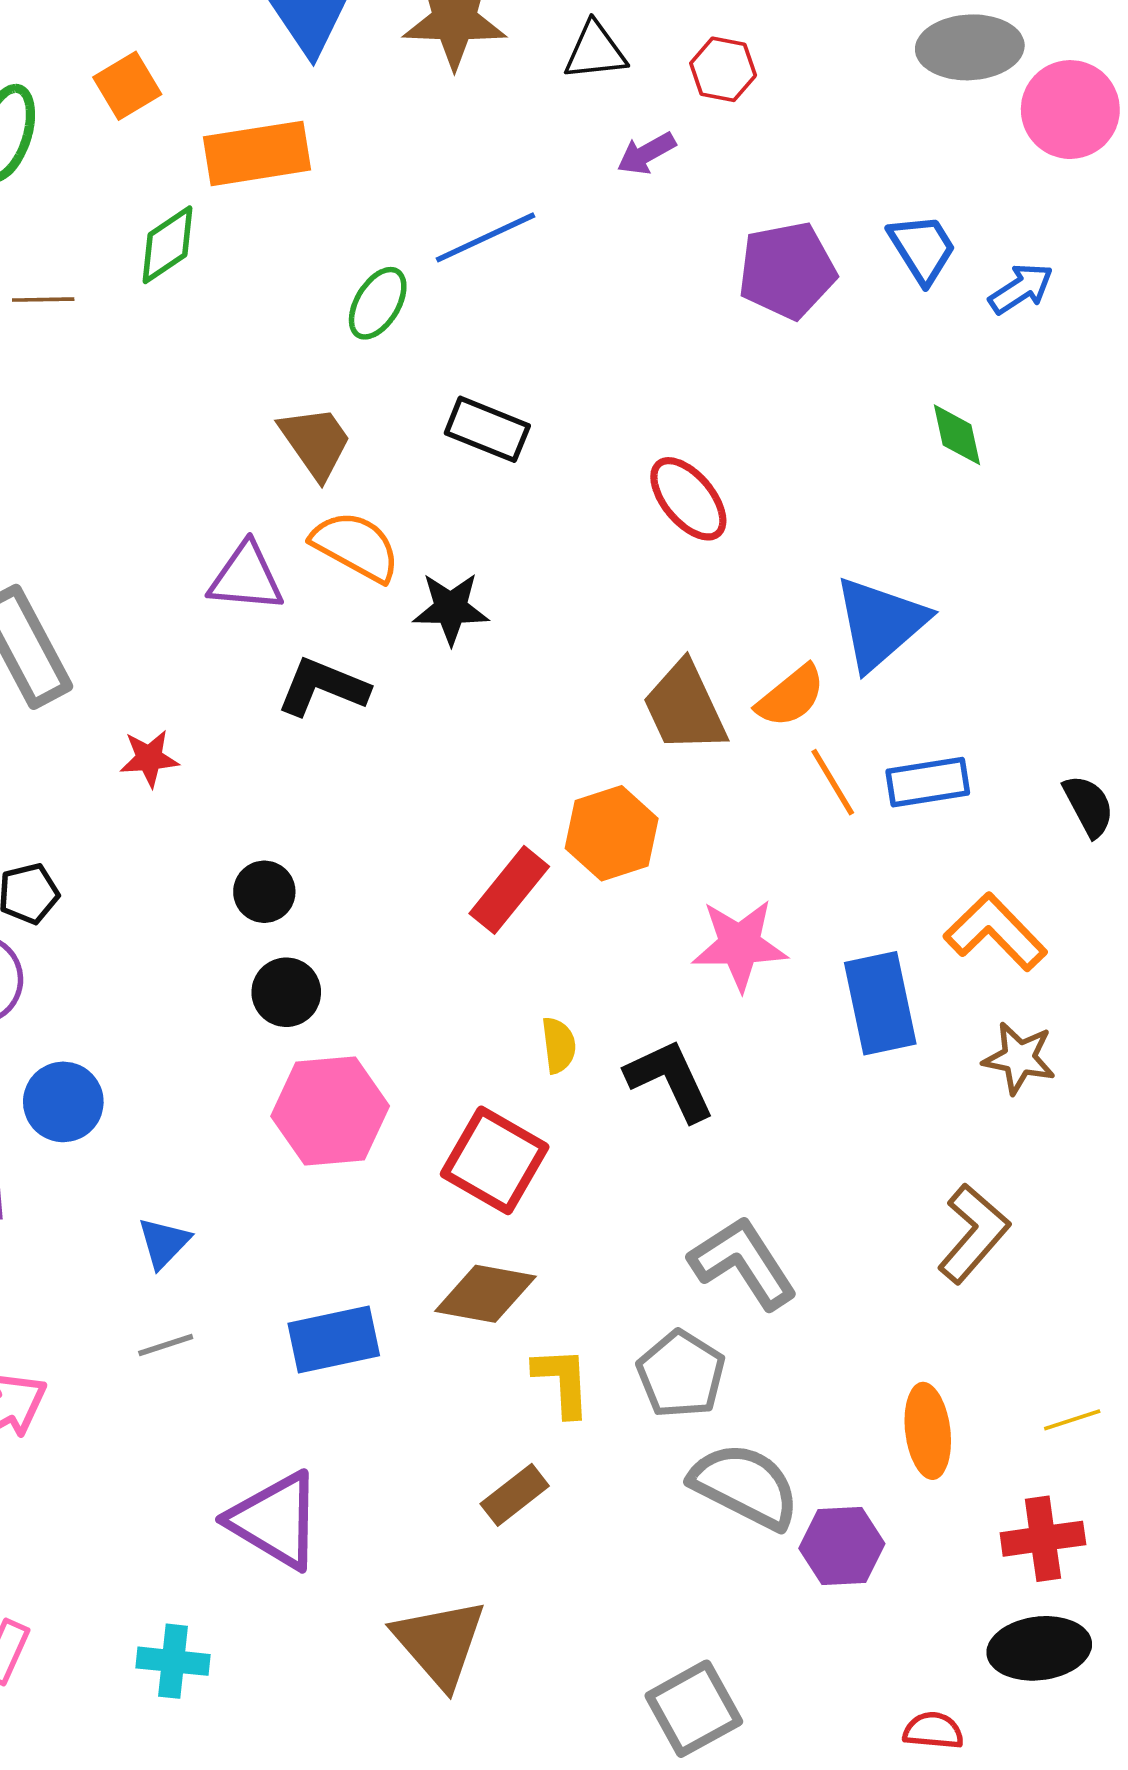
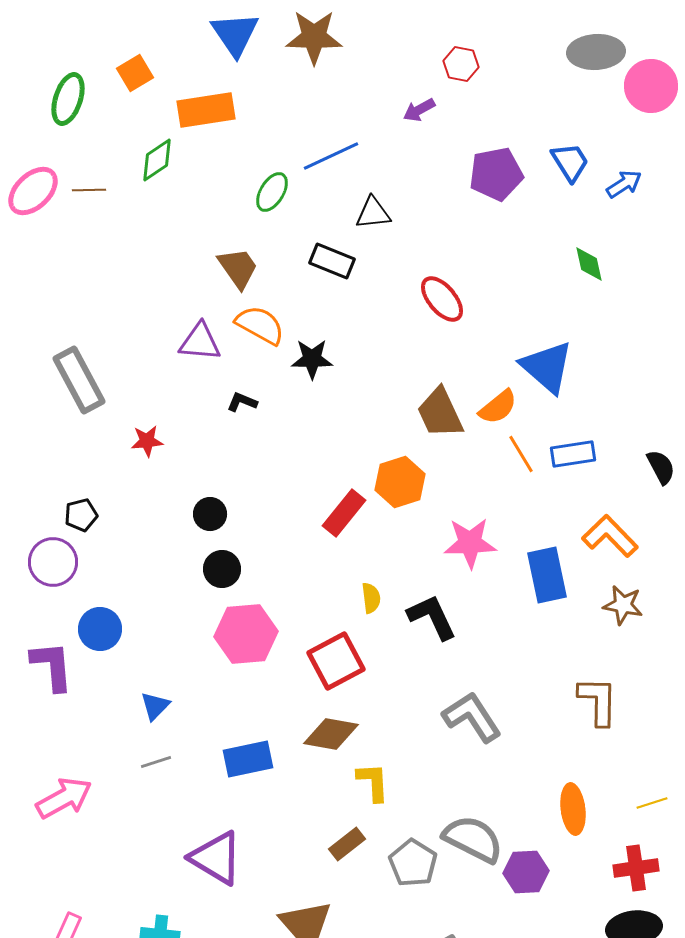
black triangle: (595, 51) -> (373, 213), moved
blue triangle: (880, 623) -> (547, 367), turned -38
black L-shape: (323, 687) -> (242, 402), size x0.6
red square: (495, 1160) -> (336, 661), turned 32
brown L-shape: (973, 1234) -> (598, 701), turned -40
gray pentagon: (681, 1374) -> (413, 863), moved

